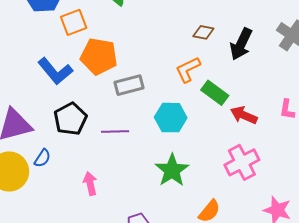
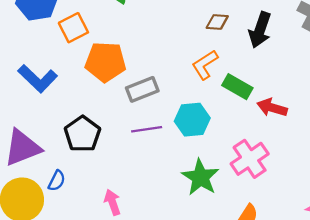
blue L-shape: (55, 71) -> (38, 79), moved
purple line: (115, 132) -> (147, 129), moved
pink cross: (242, 162) -> (250, 159), moved

